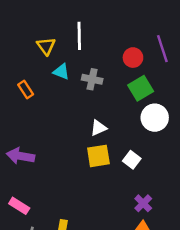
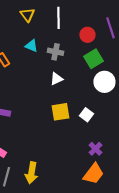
white line: (79, 36) -> (58, 18), moved
yellow triangle: (46, 46) -> (27, 15), moved
white triangle: (98, 128) -> (56, 79), moved

